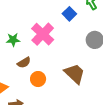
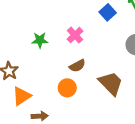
pink cross: (43, 34) -> (75, 35), size x0.6
brown semicircle: (24, 63) -> (77, 66), moved

